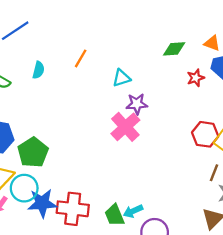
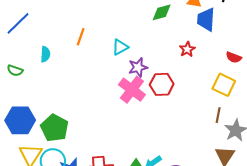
red star: (196, 78) -> (187, 49), moved
red hexagon: (205, 134) -> (162, 84), moved

